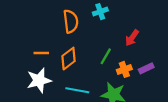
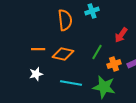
orange diamond: (69, 59) -> (63, 54), turned 50
white star: (39, 80) -> (36, 74), size x0.6

